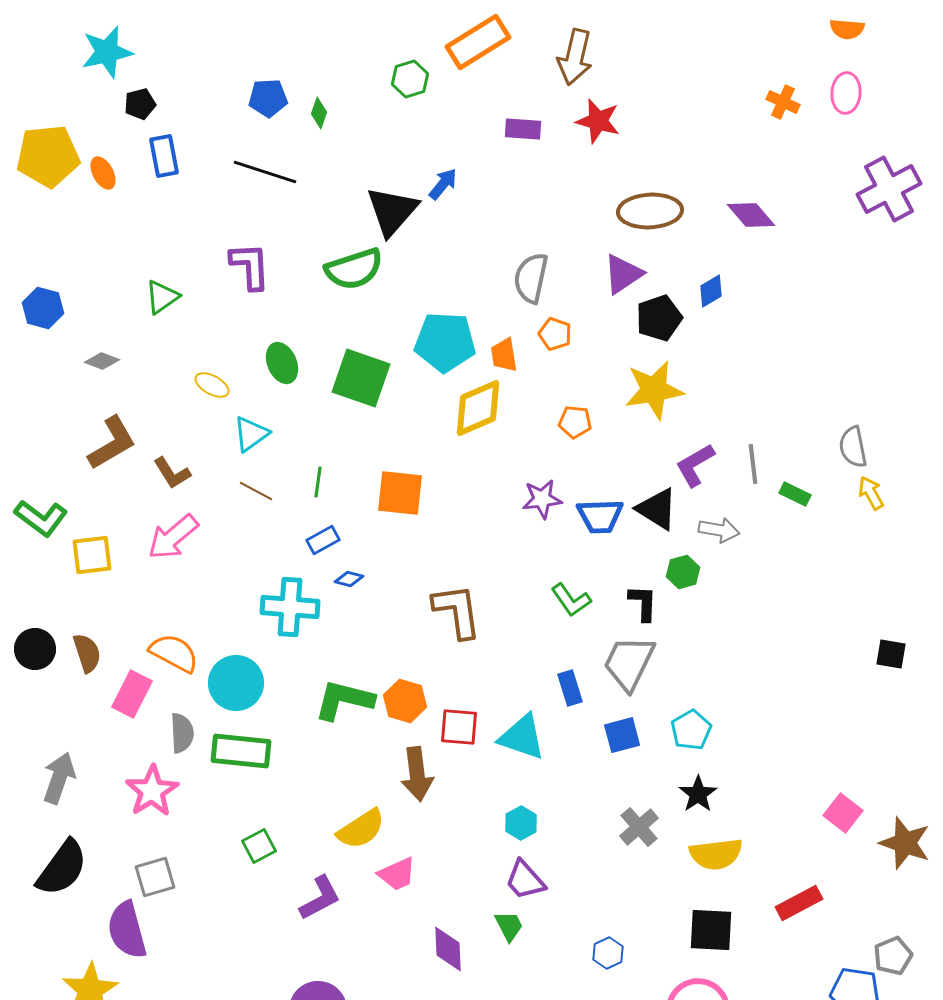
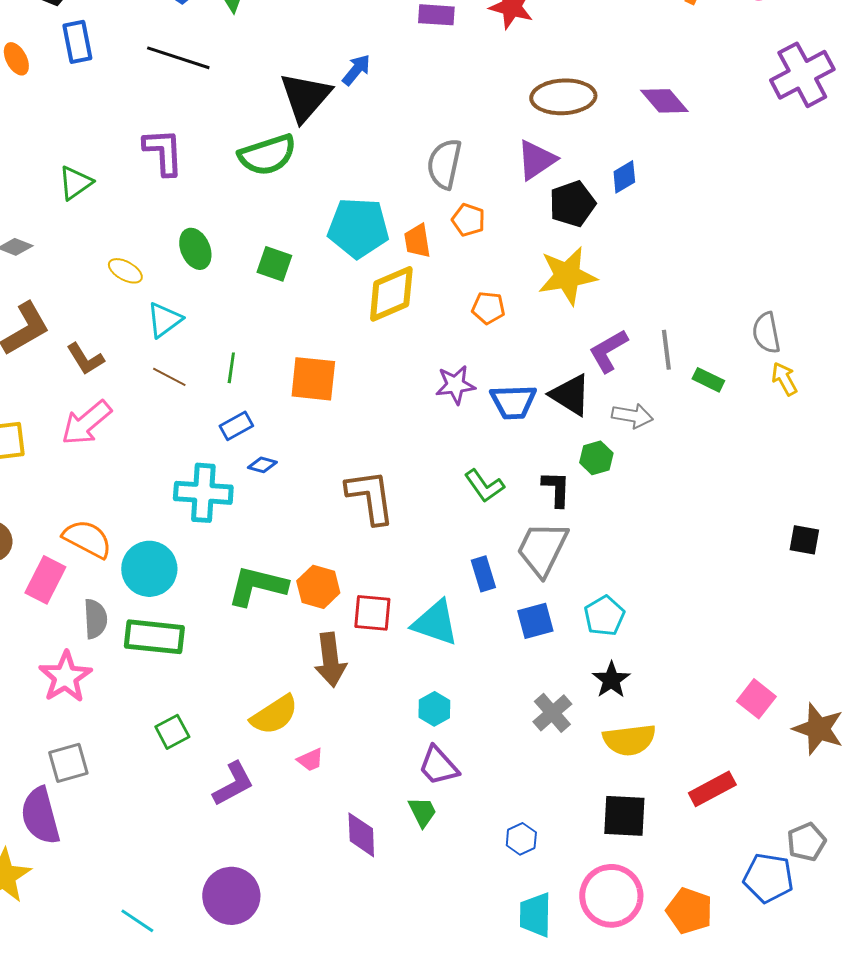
green square: (361, 378) -> (274, 264), size x0.6
pink trapezoid: (397, 874) -> (310, 760), size x0.7

